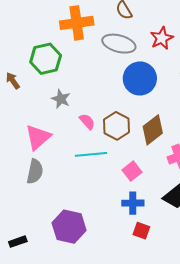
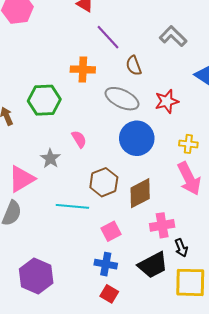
orange cross: (77, 23) -> (83, 69), size x0.7
gray star: (61, 99) -> (50, 158), moved
pink semicircle: (87, 122) -> (79, 139), moved

